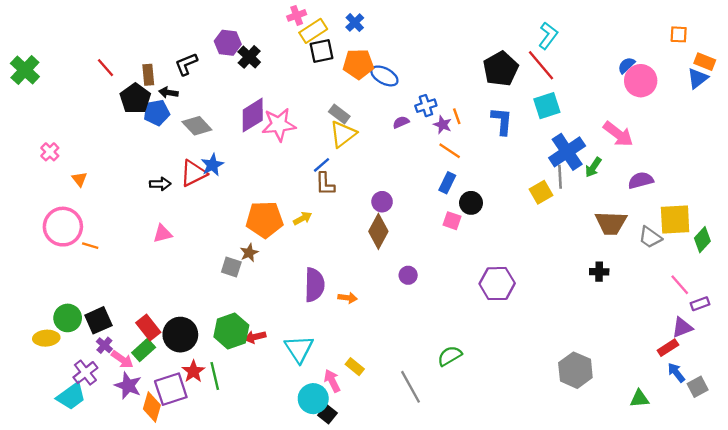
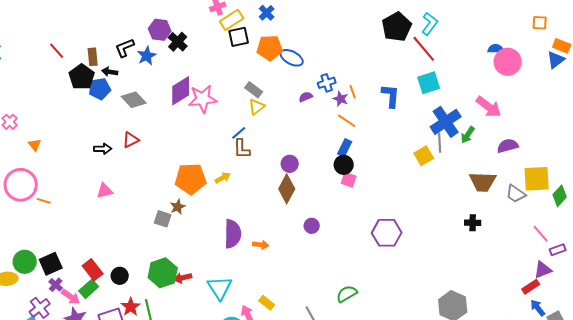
blue semicircle: (626, 65) -> (496, 49), turned 42
black pentagon: (501, 69) -> (397, 27), moved
yellow triangle: (343, 134) -> (257, 107), size x0.7
blue star: (212, 165) -> (147, 56), moved
red triangle: (193, 173) -> (131, 140), size x0.7
black circle: (471, 203) -> (344, 165), moved
black circle: (180, 335) -> (120, 276), size x0.6

